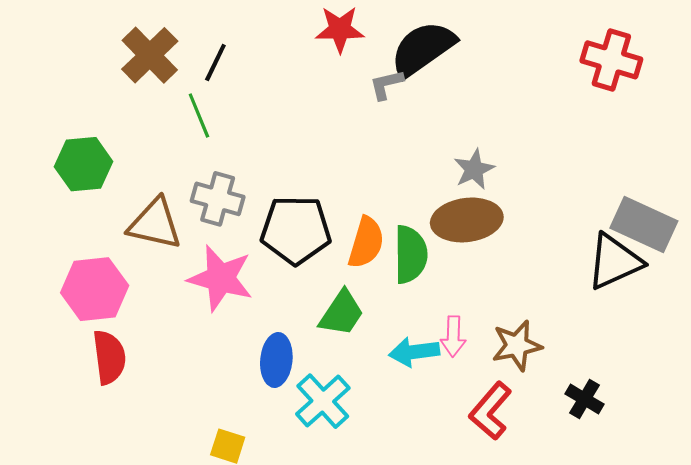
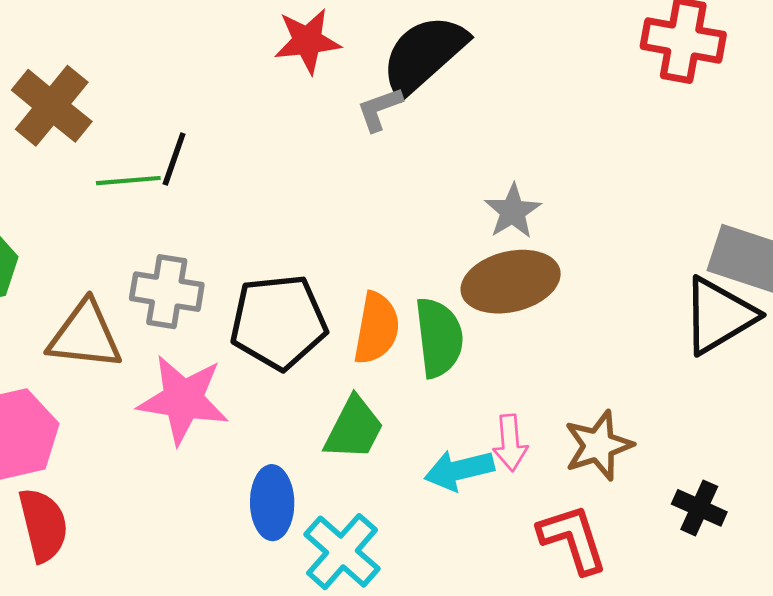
black line: (215, 62) -> (174, 159), moved
green line: (199, 115) -> (128, 181), turned -66
red L-shape: (491, 411) -> (573, 539), turned 128

